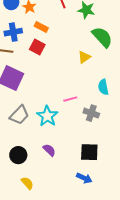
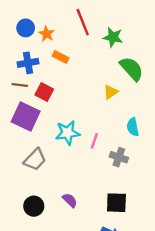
red square: (37, 47) -> (44, 92), moved
pink line: (70, 99) -> (94, 141), turned -56
cyan star: (47, 116) -> (68, 133), moved, turned 30

